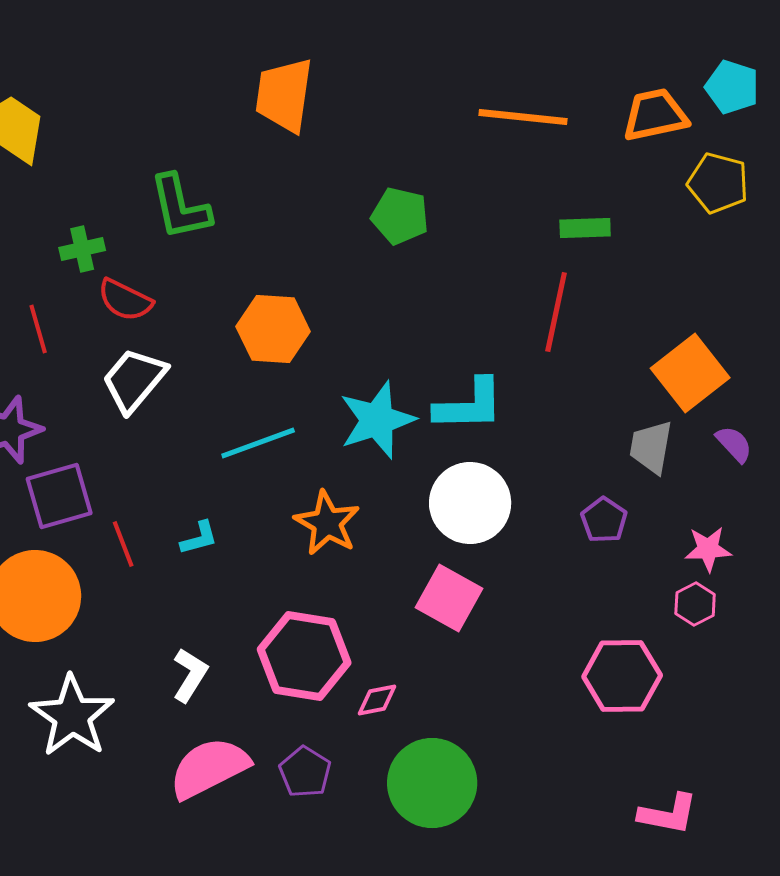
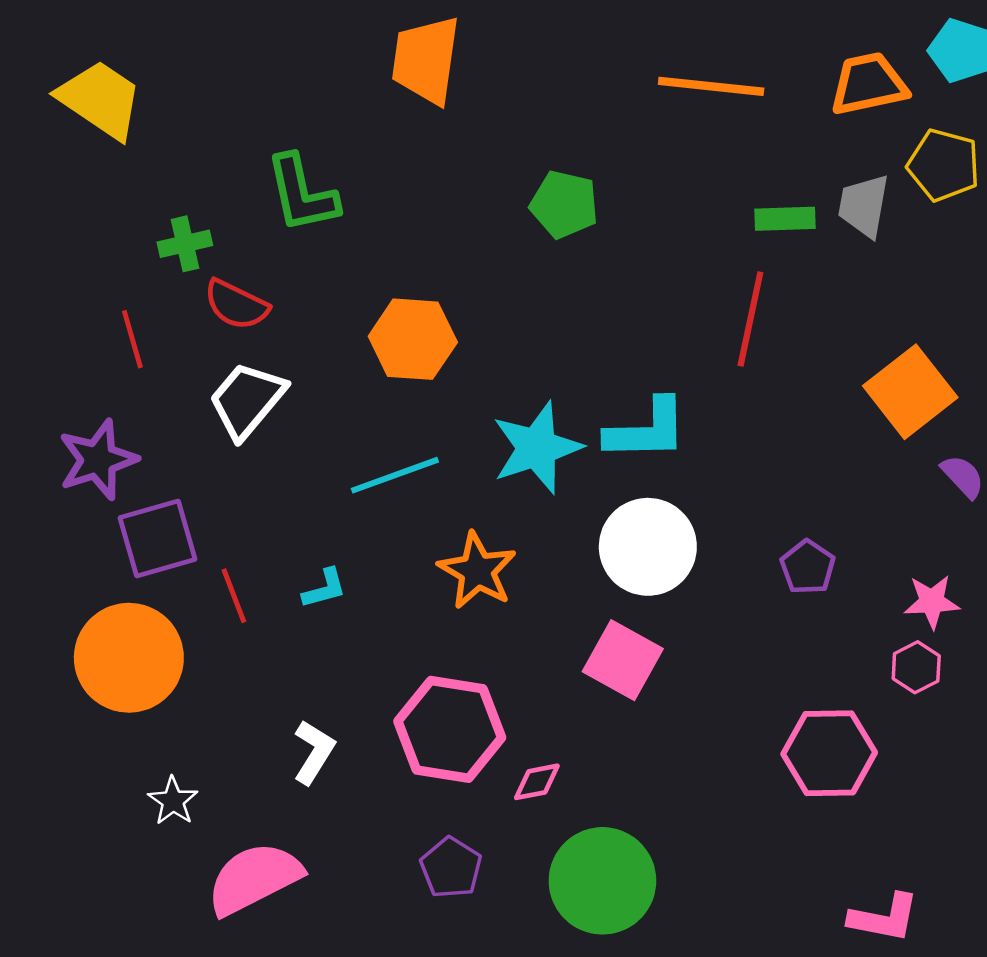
gray trapezoid: (651, 447) -> (864, 206), moved
white star: (72, 716) -> (173, 801), size x0.5
pink semicircle: (209, 768) -> (254, 878), moved

